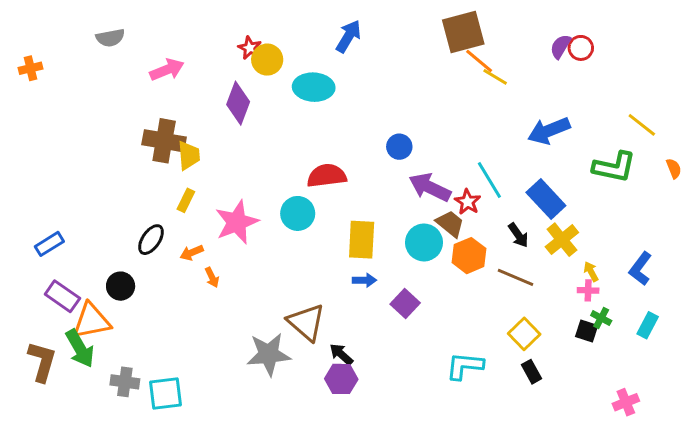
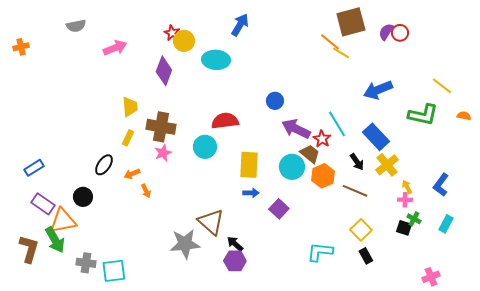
brown square: (463, 32) -> (351, 22), moved
brown cross: (164, 141) -> (161, 127), moved
orange semicircle: (674, 168) -> (464, 116), turned -56
pink star: (237, 222) -> (163, 153), size x0.6

